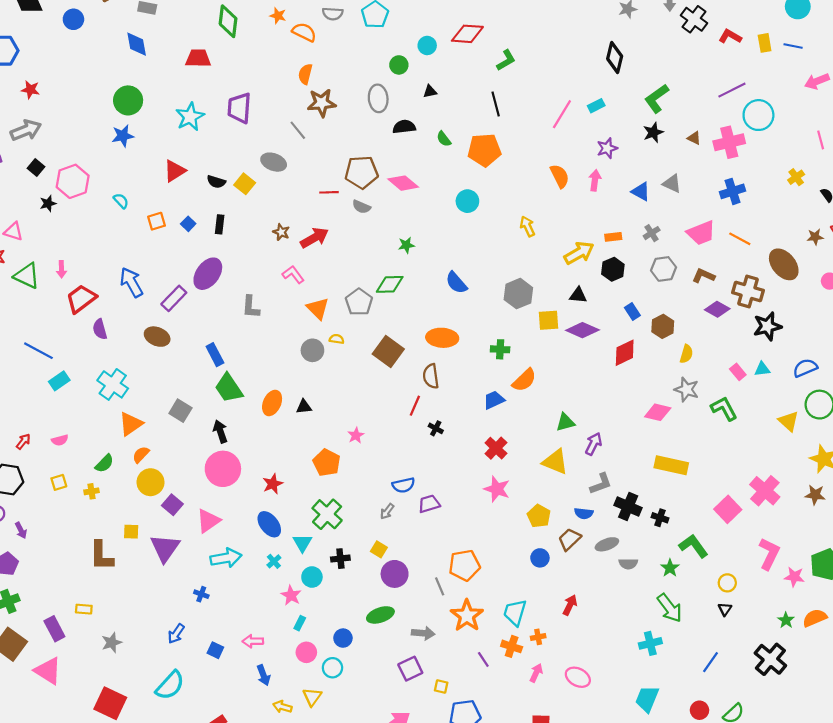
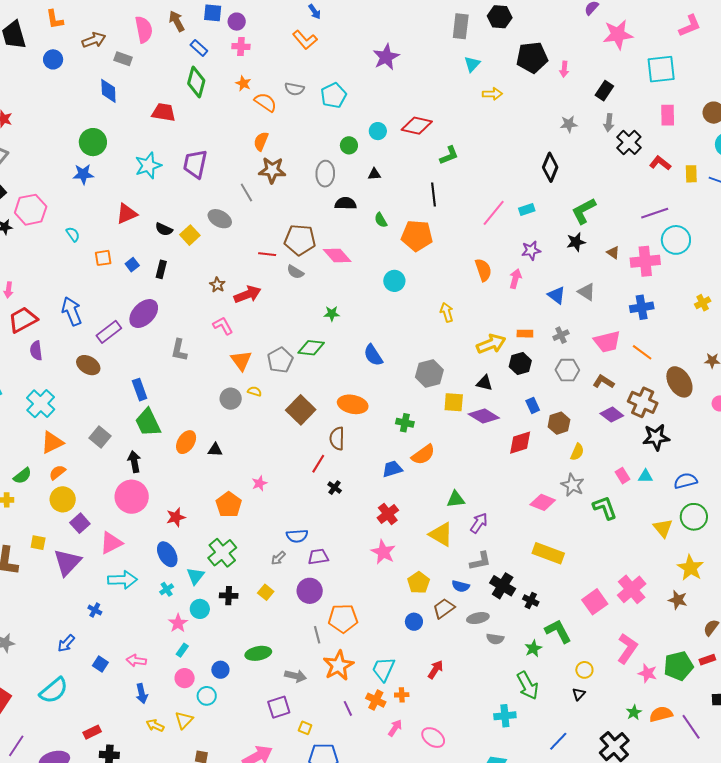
purple circle: (395, 574) -> (310, 591), moved

